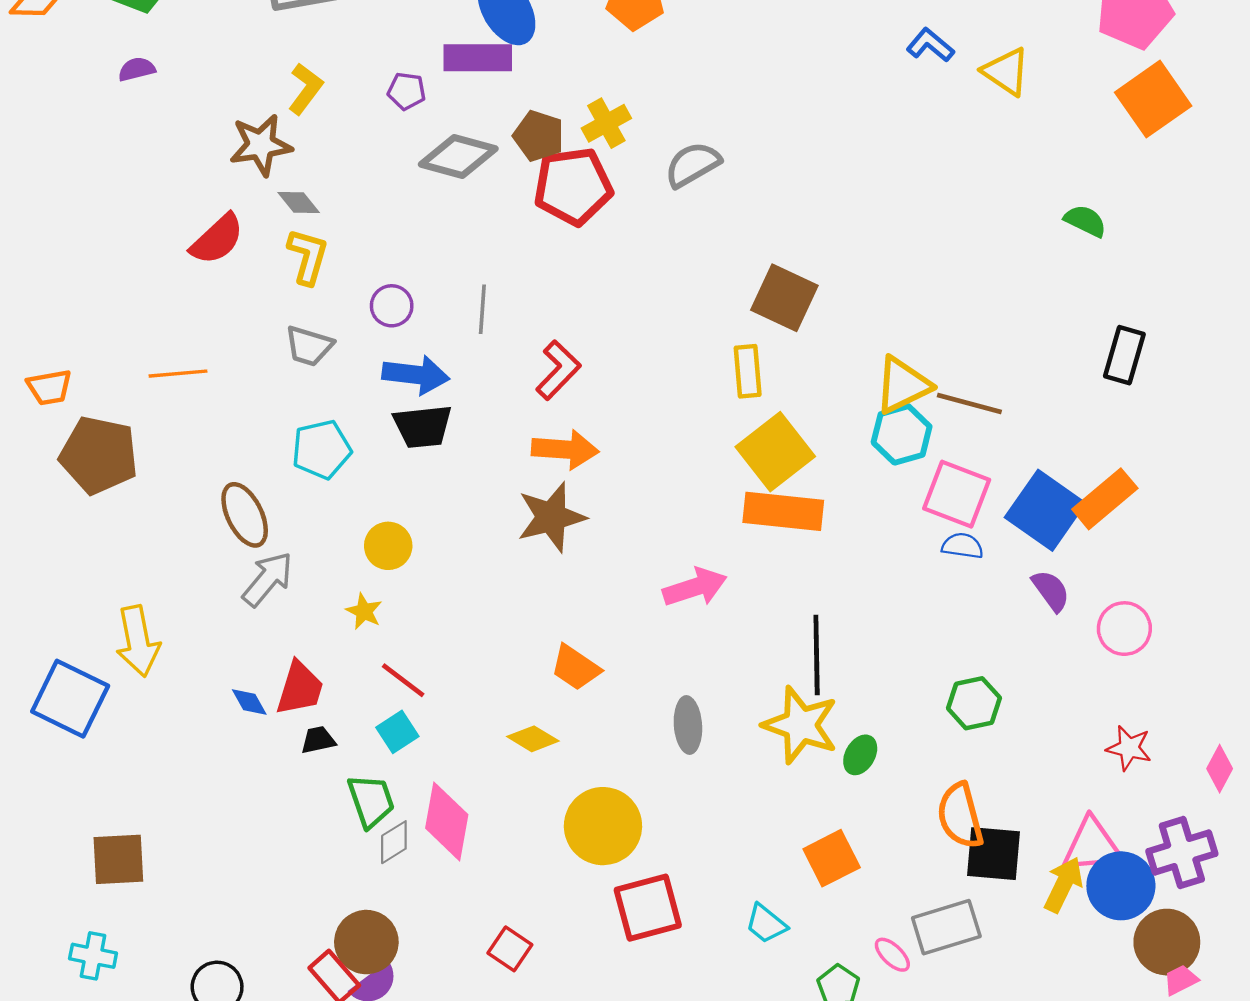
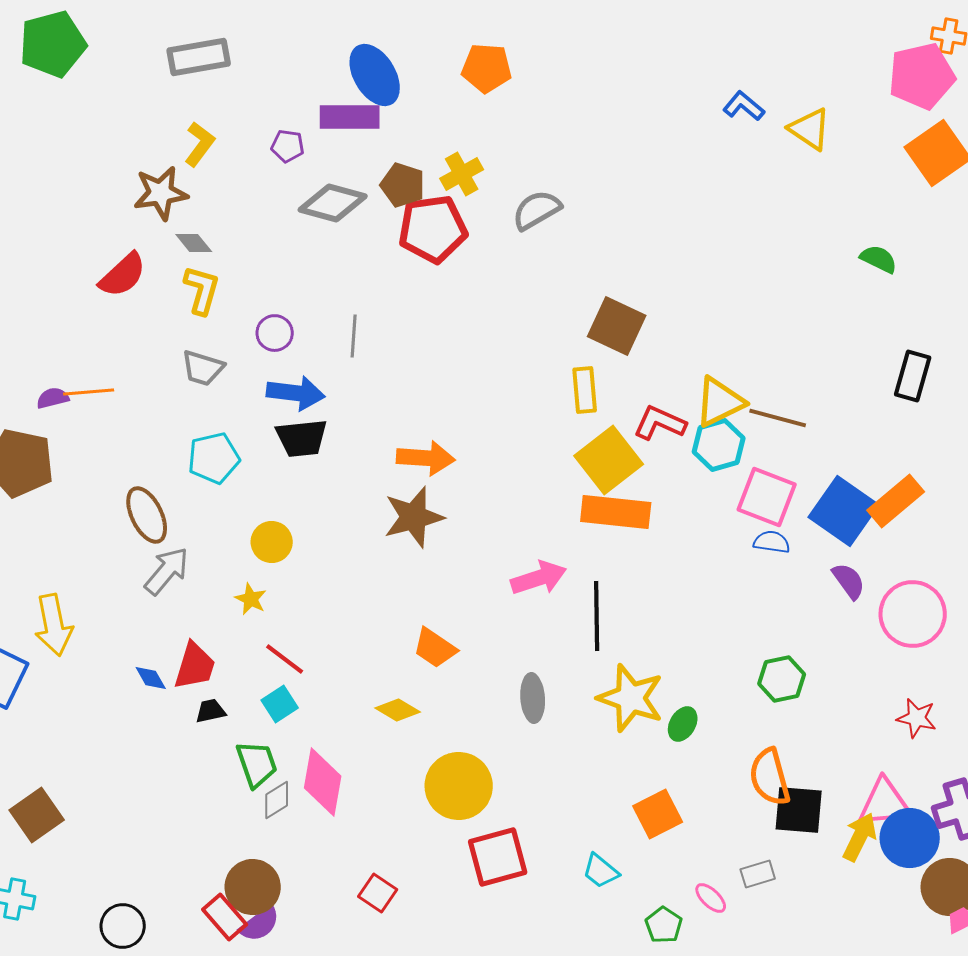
purple semicircle: (137, 69) -> (53, 398), moved
red L-shape: (558, 370) -> (660, 423), moved, turned -110
pink circle: (1124, 629) -> (913, 614), size x1.4
black line: (817, 655) -> (597, 616), moved
brown square: (118, 859) -> (37, 815), turned -32
gray rectangle: (946, 927) -> (758, 874), size x0.6

